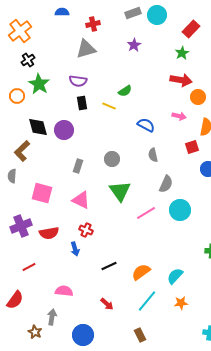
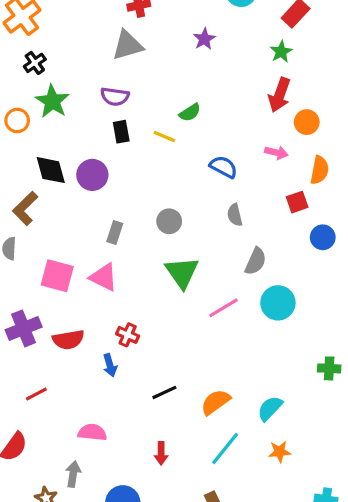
red arrow: (181, 80) -> (280, 95), turned 100
pink triangle: (81, 200) -> (104, 277), moved
red arrow: (107, 304) -> (161, 453), turned 48

